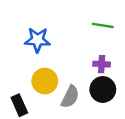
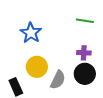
blue star: (37, 40) -> (31, 33), turned 30

